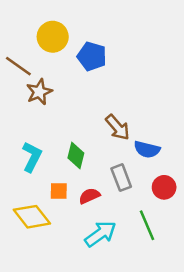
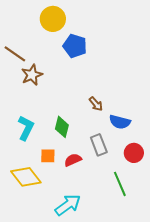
yellow circle: (53, 37) -> (53, 19), moved
brown arrow: (118, 127) -> (96, 104), size x0.7
cyan arrow: (100, 234) -> (68, 205), moved

